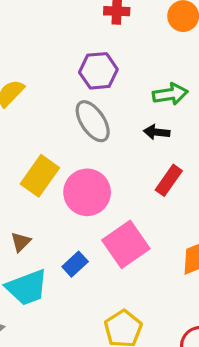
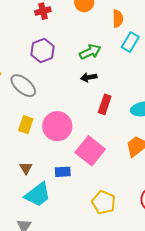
gray ellipse: (93, 121) -> (23, 86), moved
yellow rectangle: (40, 176) -> (26, 125), size x0.7
blue rectangle: (75, 264) -> (63, 172), turned 56

